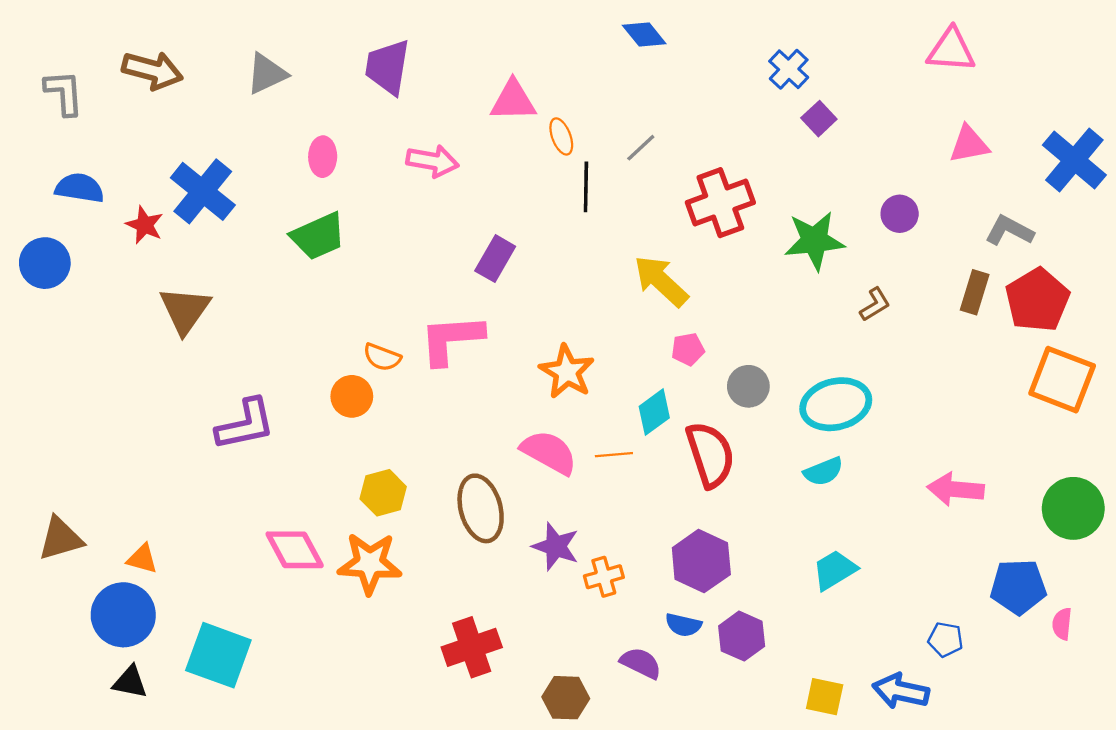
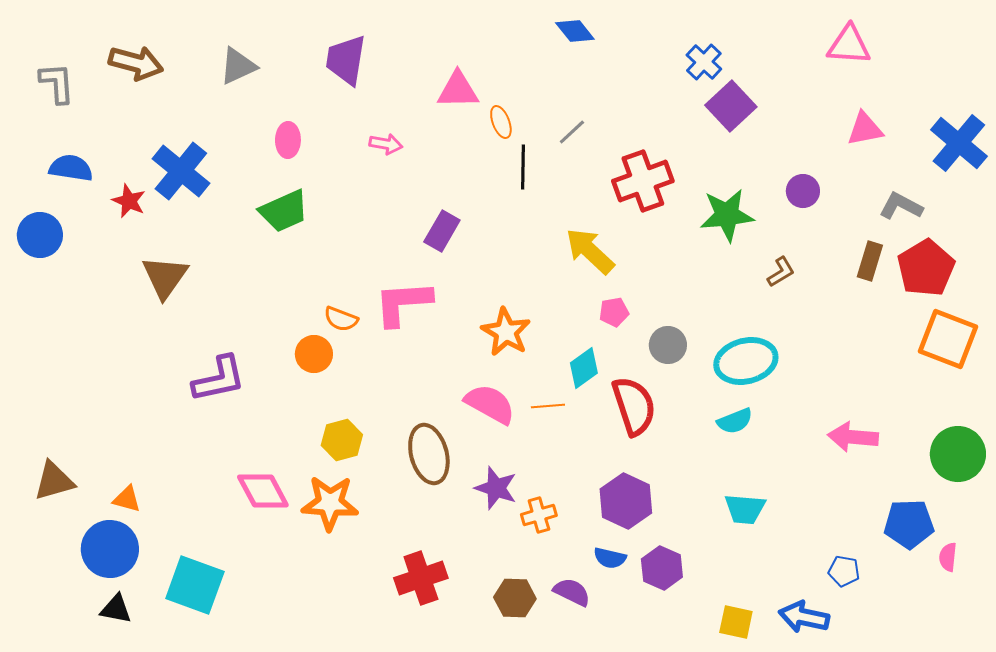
purple square: (819, 119) -> (731, 106), size x1.6
pink arrow: (432, 161) -> (386, 144), size x0.7
cyan trapezoid: (835, 570) -> (745, 509), turned -144
brown hexagon: (566, 698) -> (515, 598), moved

